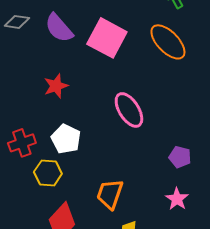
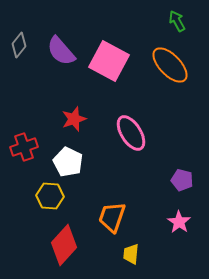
gray diamond: (17, 22) -> (19, 45), turned -60
red star: (56, 86) -> (74, 119), moved
red cross: (22, 143) -> (24, 147), moved

